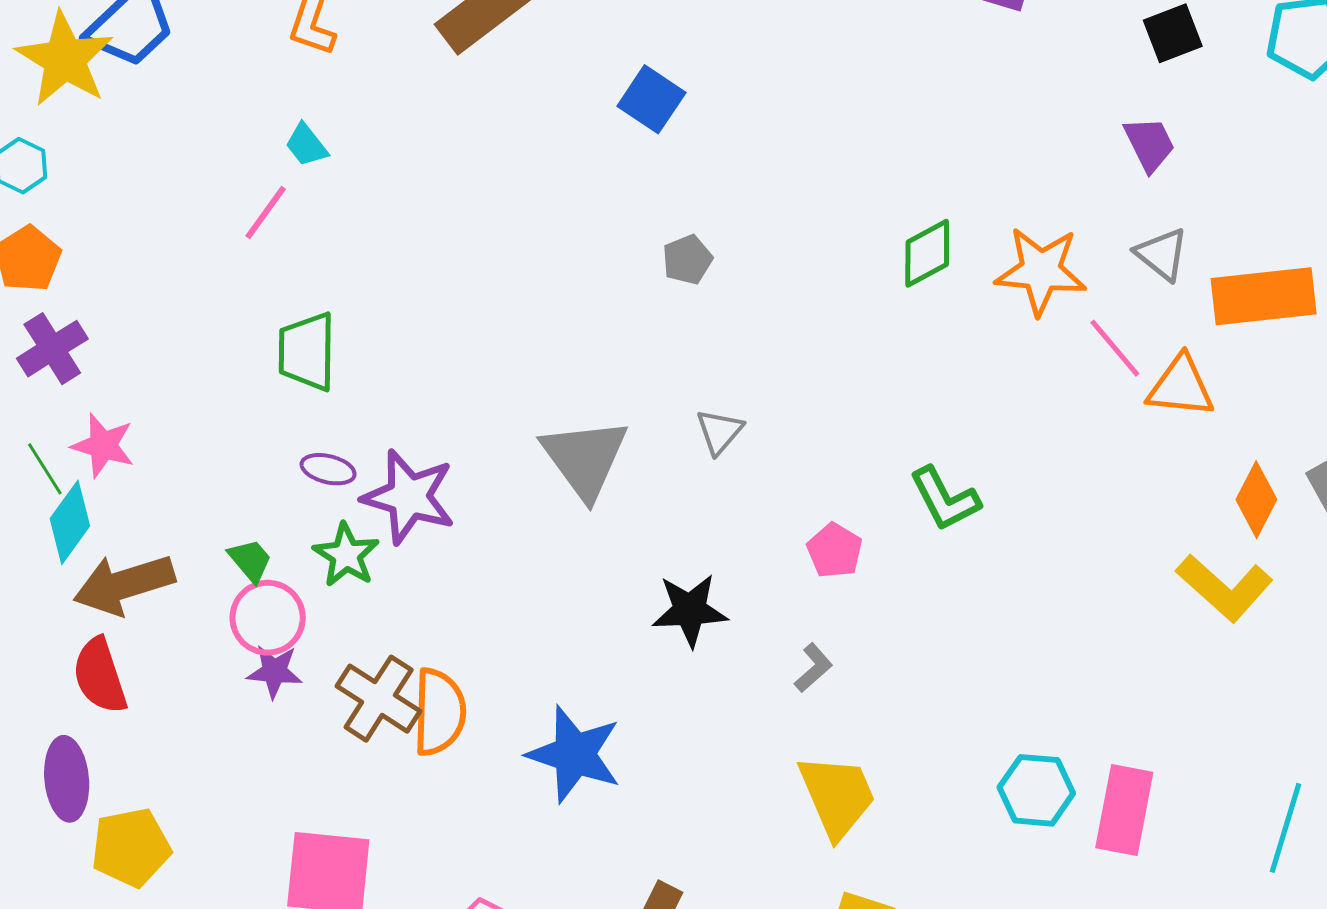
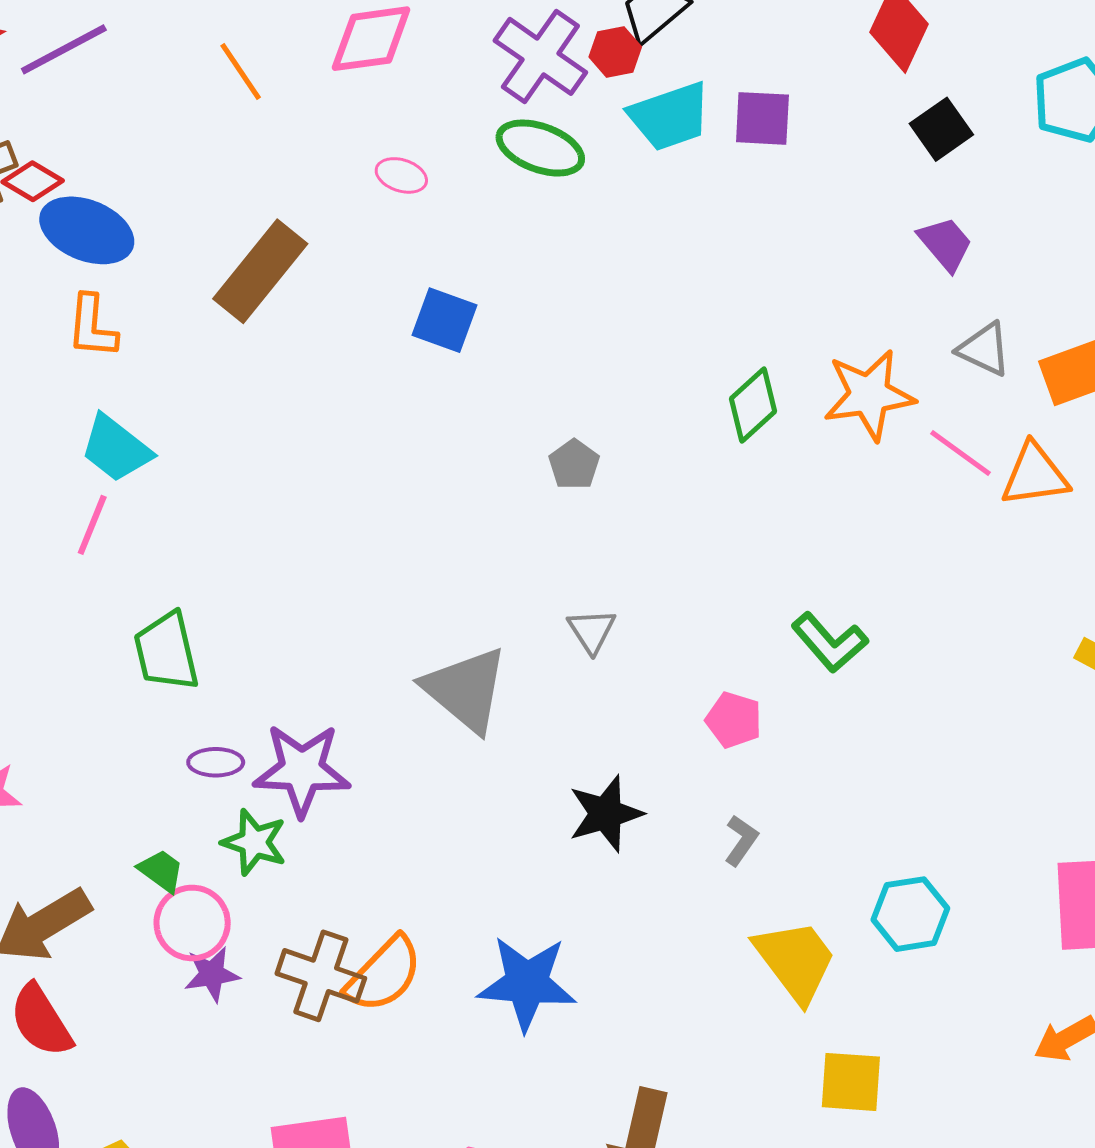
cyan trapezoid: (306, 145) -> (116, 449), size x1.6
gray pentagon: (687, 260) -> (574, 464), moved
orange semicircle: (439, 712) -> (384, 974), turned 56
cyan hexagon: (1036, 790) -> (910, 914), moved

